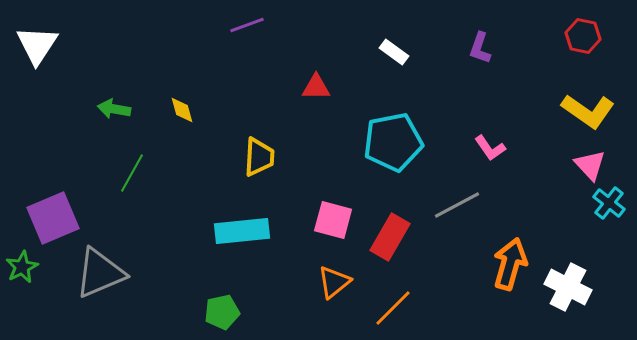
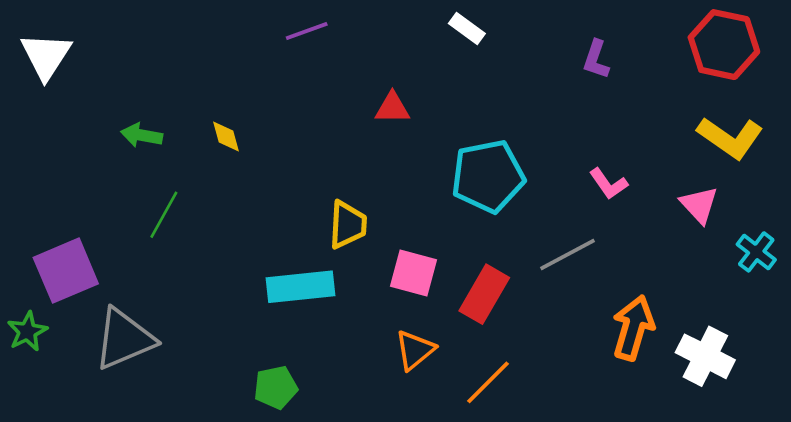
red hexagon: (583, 36) -> (724, 45), size x1.6
white rectangle: (394, 52) -> (467, 28), moved
yellow trapezoid: (259, 157) -> (348, 225), moved
pink triangle: (590, 165) -> (699, 205), moved

